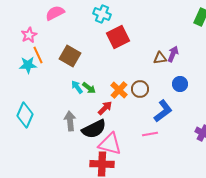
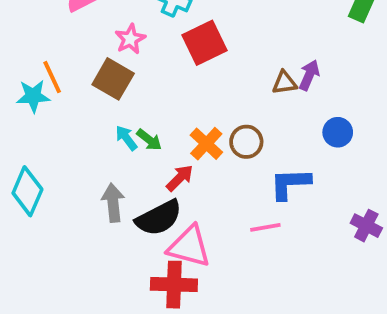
pink star: (29, 35) -> (130, 39), moved
blue circle: (180, 84) -> (338, 132), moved
blue L-shape: (163, 111) -> (290, 184), turned -145

